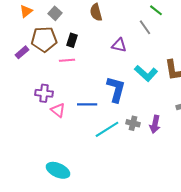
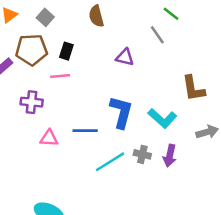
cyan L-shape: (146, 73) -> (162, 118), moved
purple cross: (44, 93) -> (32, 102), moved
pink triangle: (58, 110) -> (49, 138), turned -35

